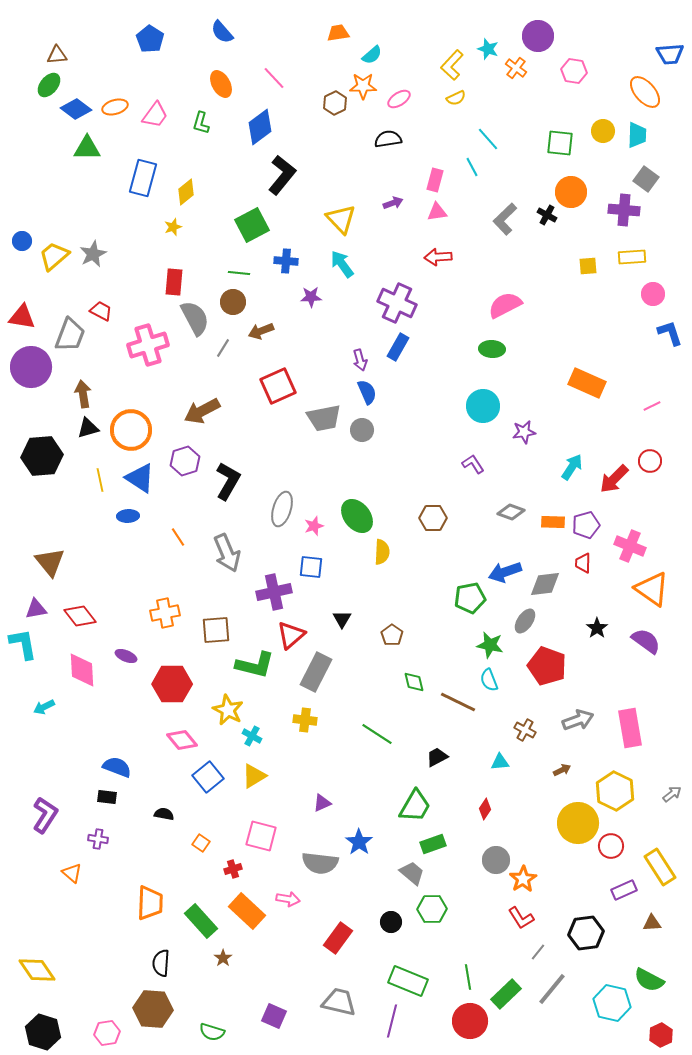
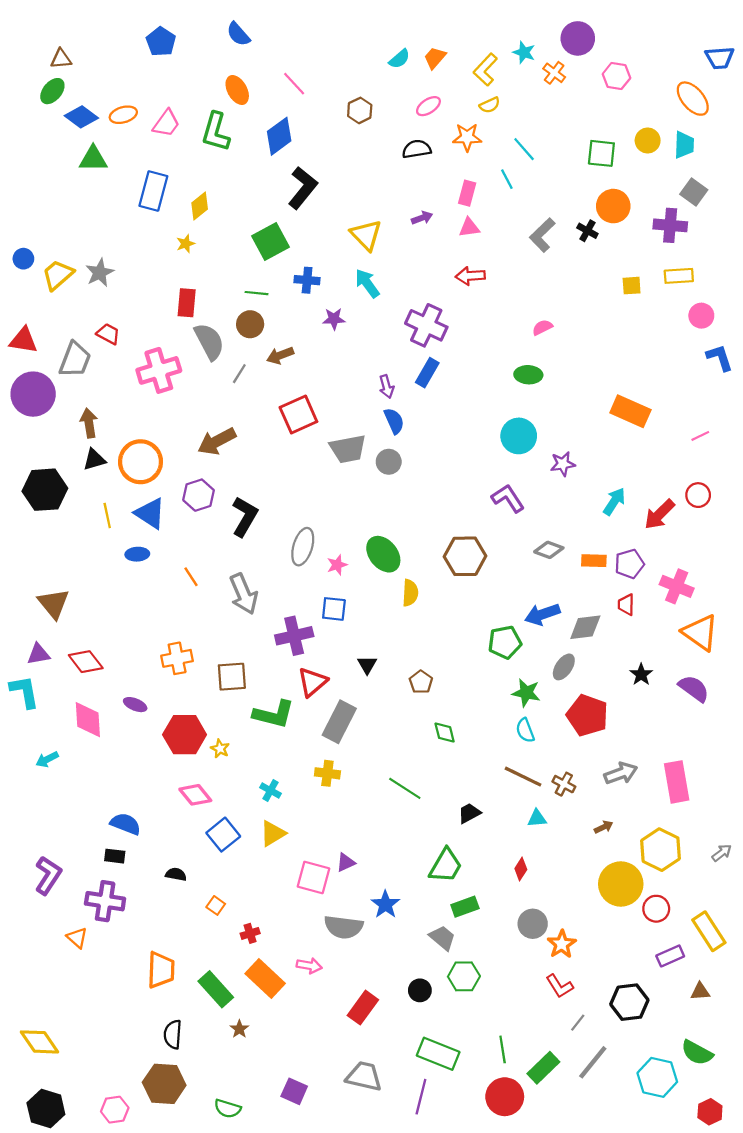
orange trapezoid: (338, 33) -> (435, 58), moved, turned -40
orange star: (363, 86) -> (467, 137), moved
green L-shape: (201, 123) -> (216, 132), size x1.6
pink semicircle: (505, 305) -> (542, 327), size x0.6
purple L-shape: (473, 464) -> (508, 498), size x1.4
brown hexagon: (433, 518) -> (465, 556), size x1.4
brown line: (458, 702) -> (523, 777), moved
yellow star: (228, 710) -> (220, 749), moved, size x0.6
pink square: (261, 836) -> (313, 878), moved
purple cross: (98, 839) -> (105, 901), size x1.8

